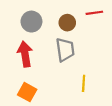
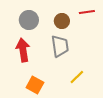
yellow line: (84, 83) -> (77, 77), turned 42
orange square: (27, 92) -> (35, 85), moved

